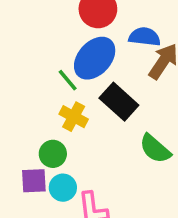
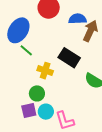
blue ellipse: (95, 58) -> (18, 30), moved
green line: (68, 80) -> (26, 50), moved

